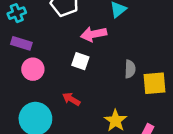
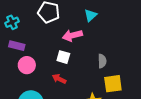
yellow square: (154, 83) -> (113, 84), moved
red arrow: (71, 99) -> (59, 79), moved

